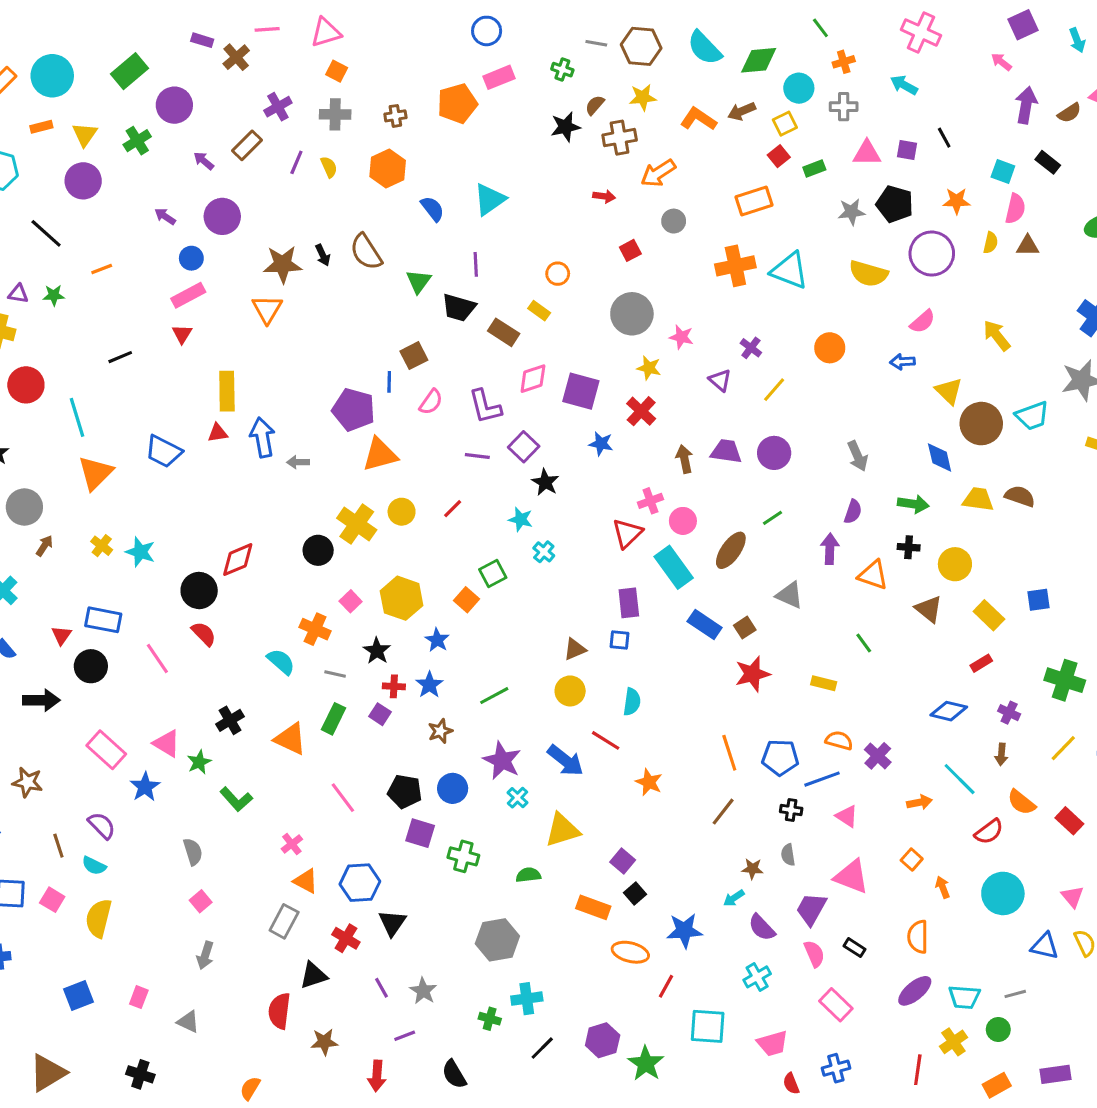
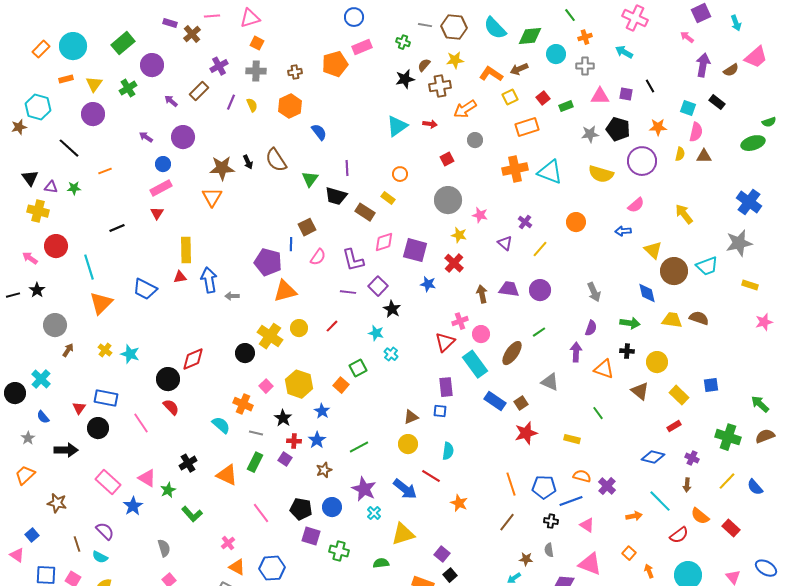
yellow square: (785, 124) -> (510, 97), moved
cyan triangle: (490, 199) -> (397, 126), moved

